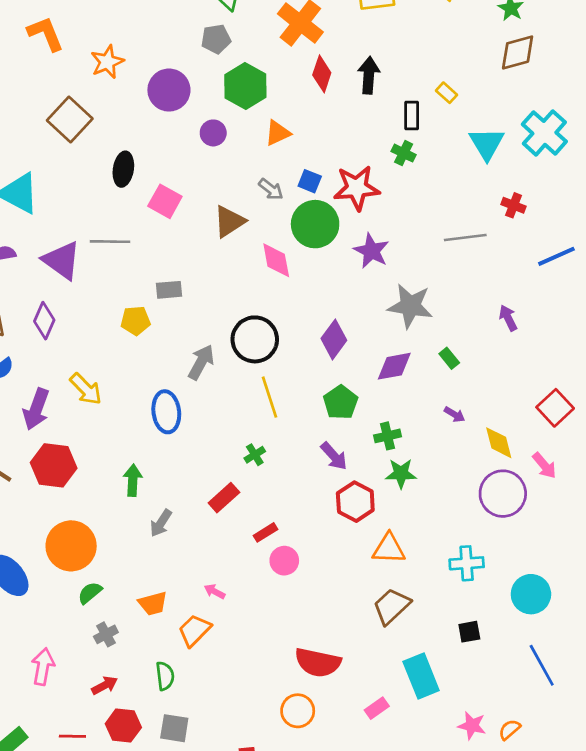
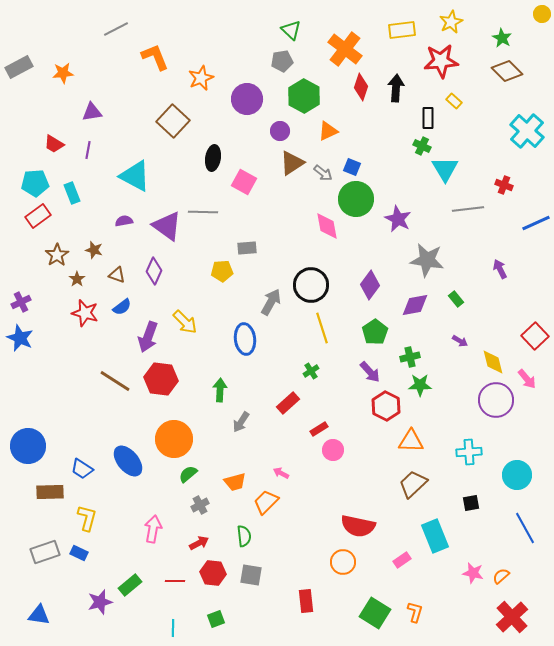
brown diamond: (518, 52) -> (507, 71), turned 60
cyan triangle: (487, 144) -> (445, 169), moved
red star: (357, 188) -> (441, 61), moved
brown triangle: (229, 221) -> (292, 163), moved

